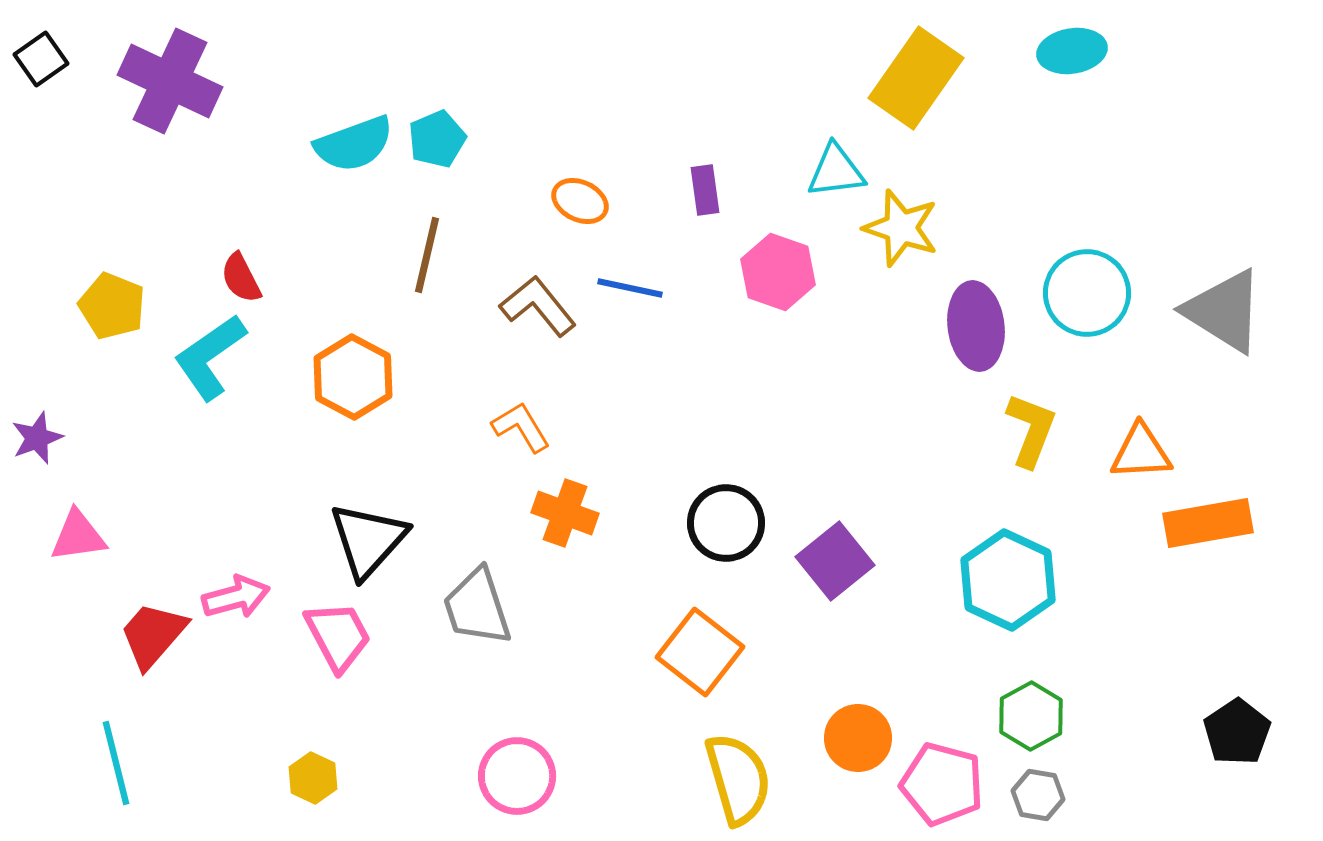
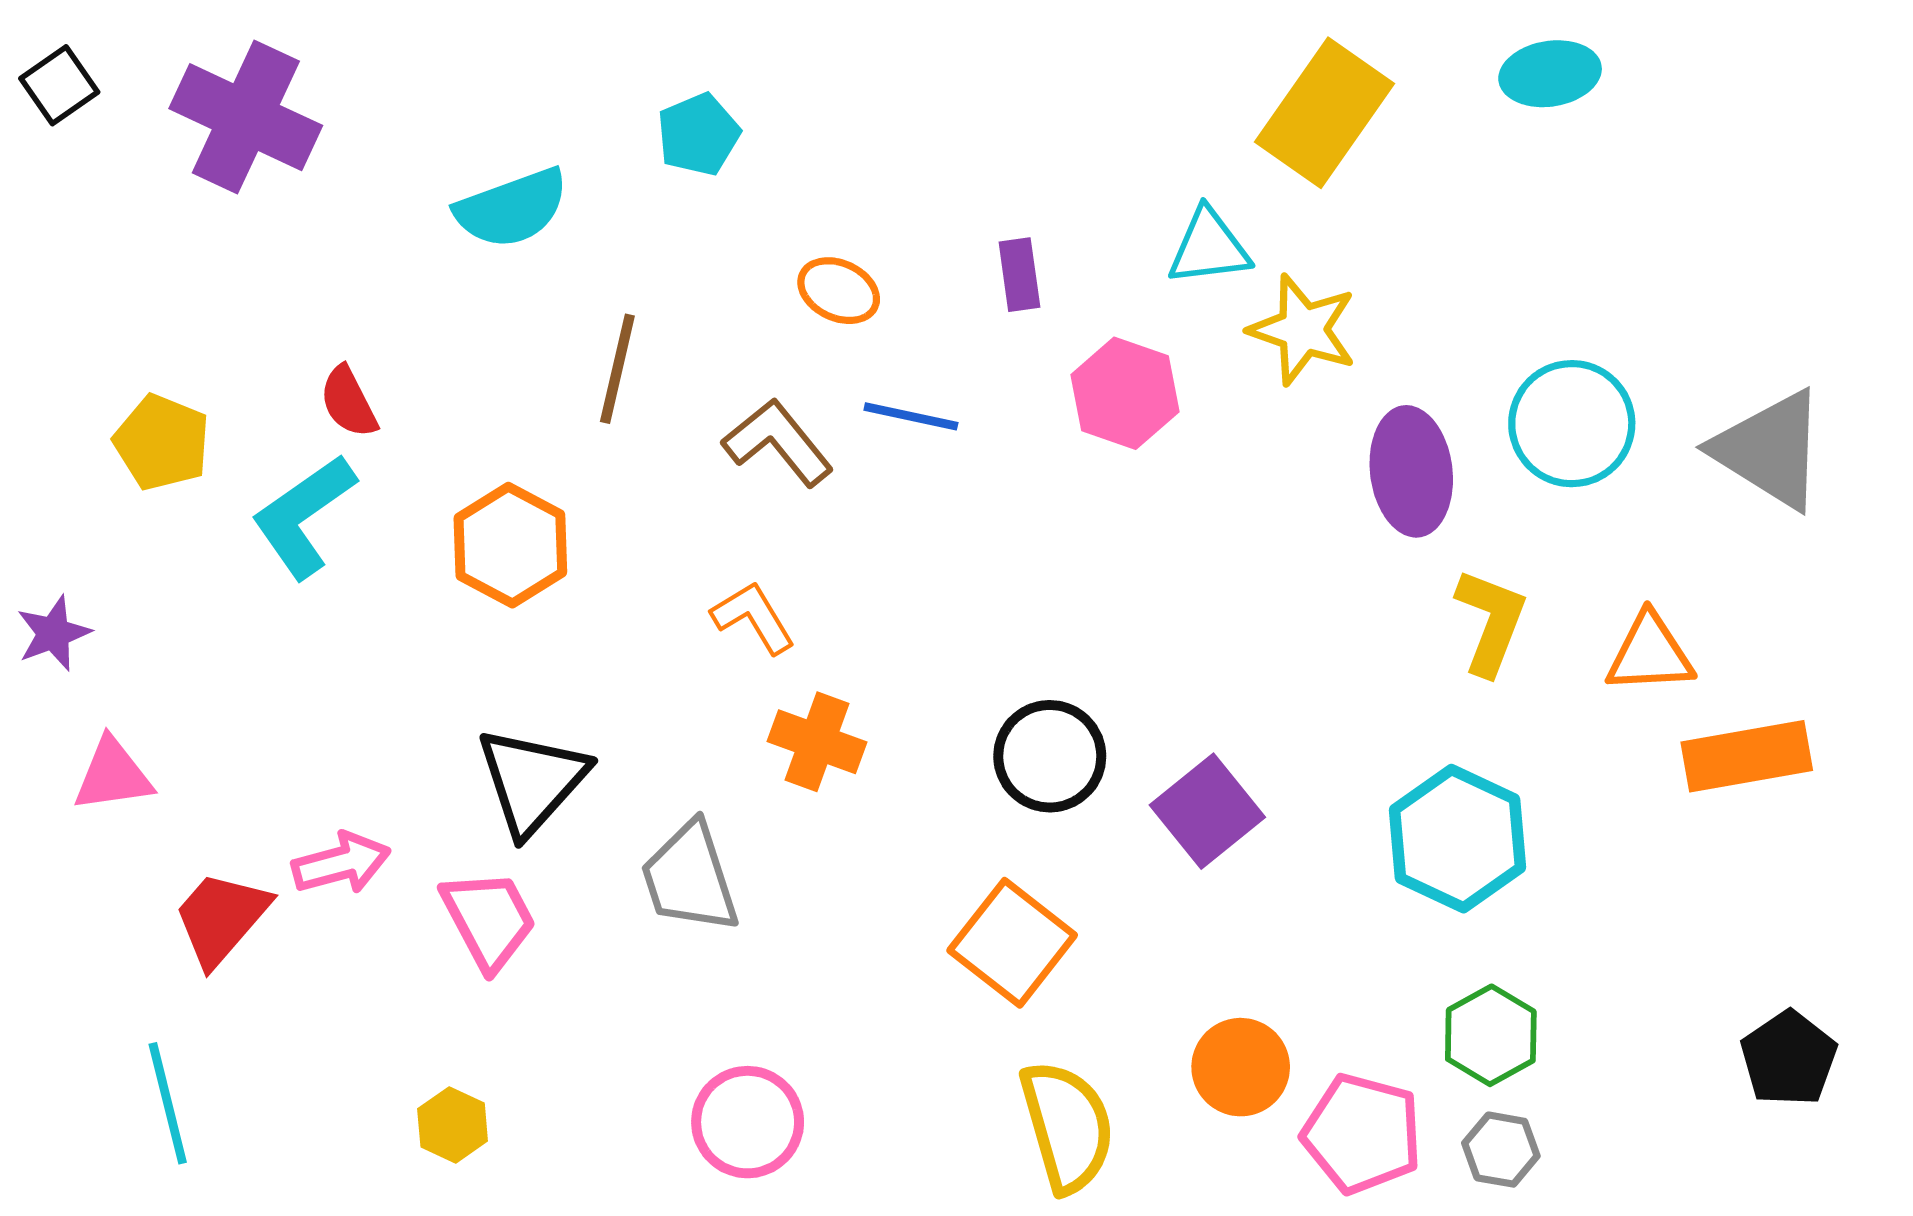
cyan pentagon: (437, 139) -> (698, 134), moved

